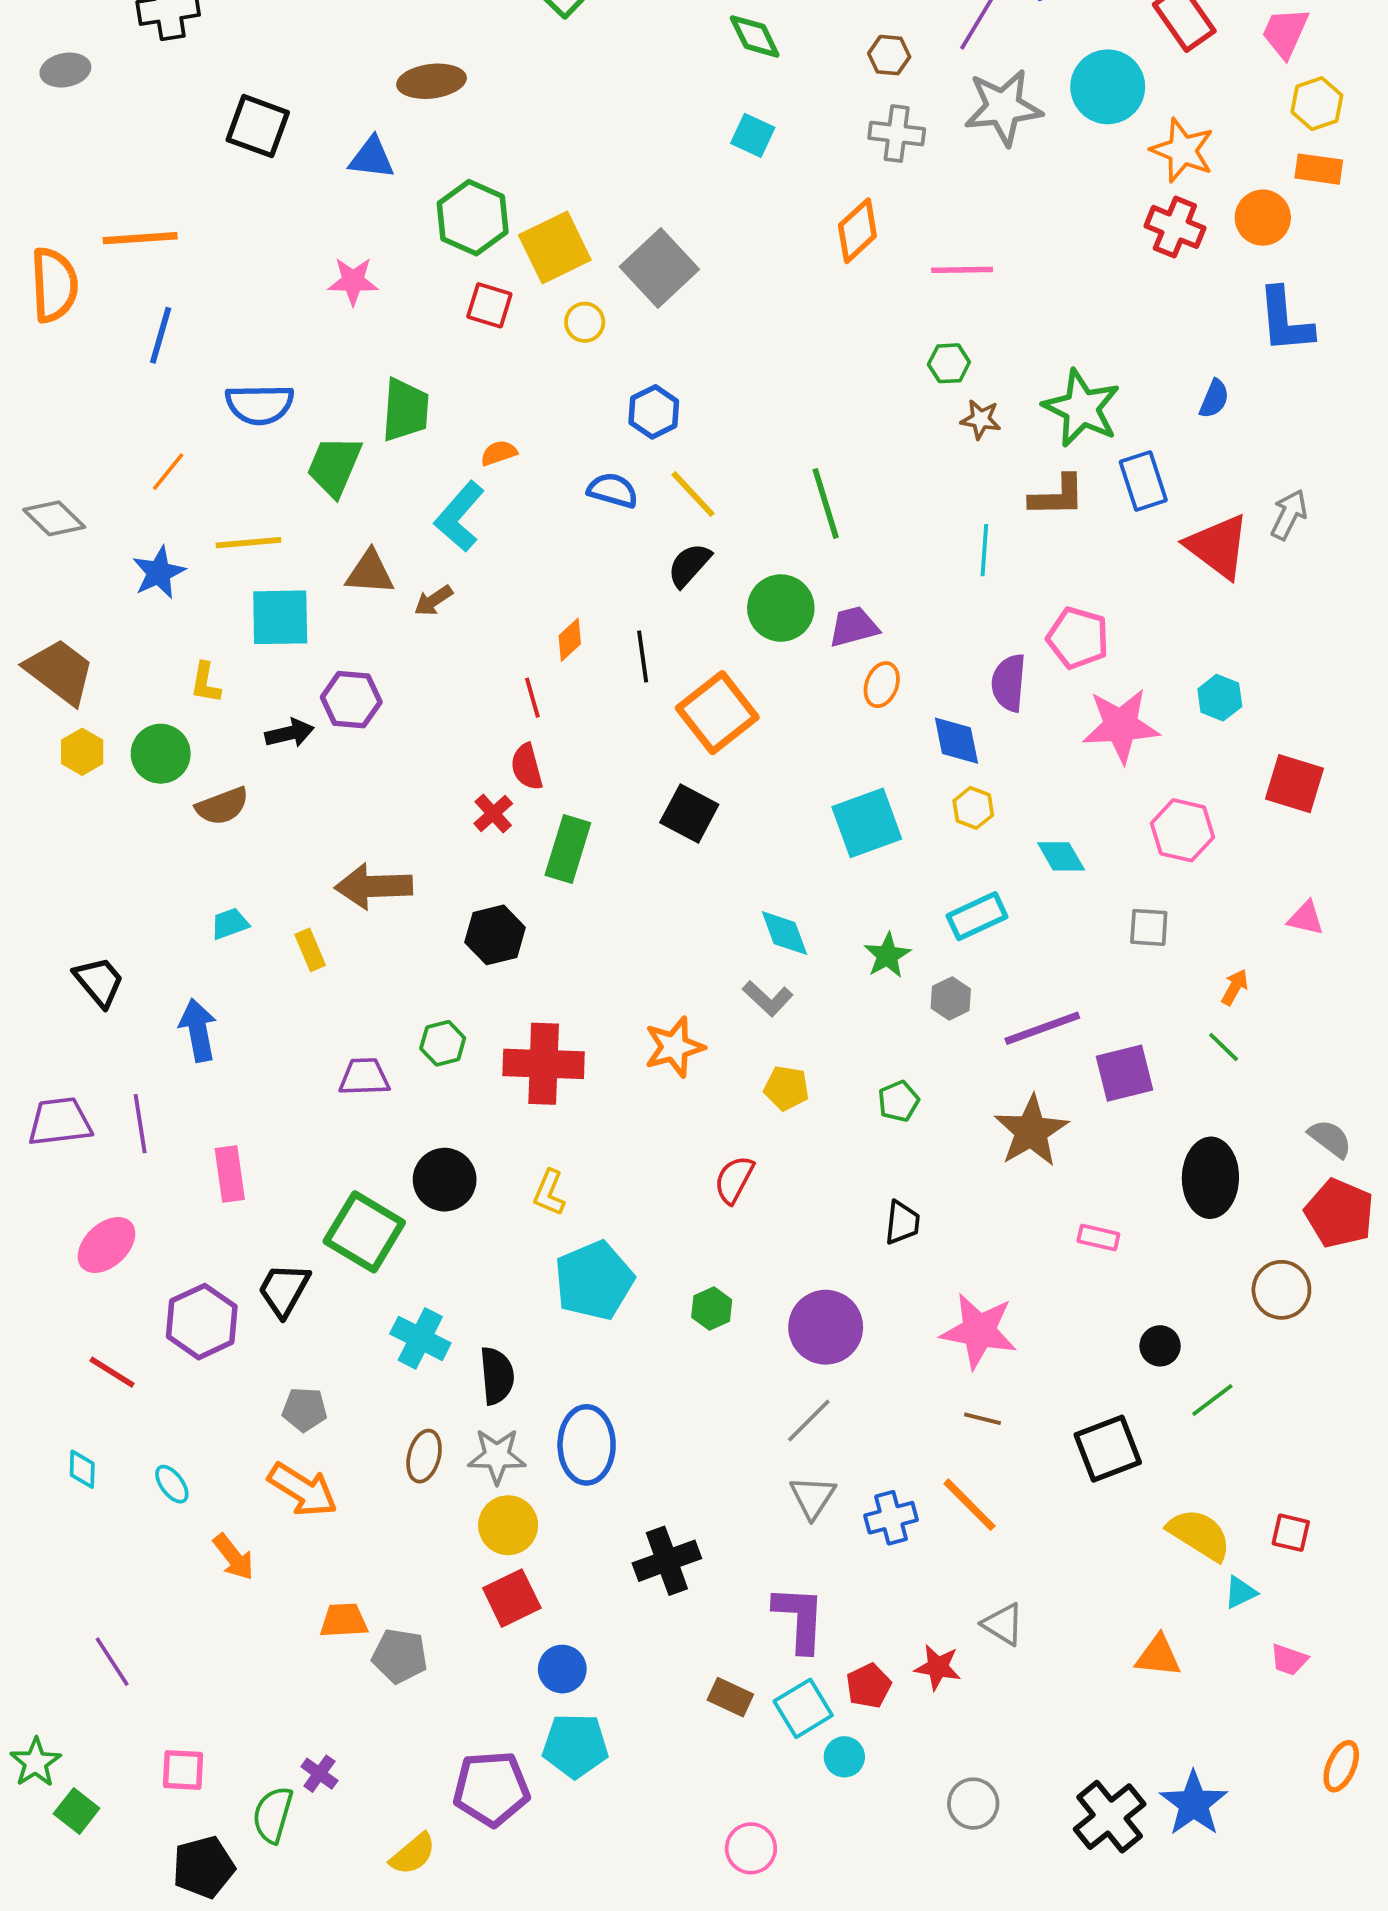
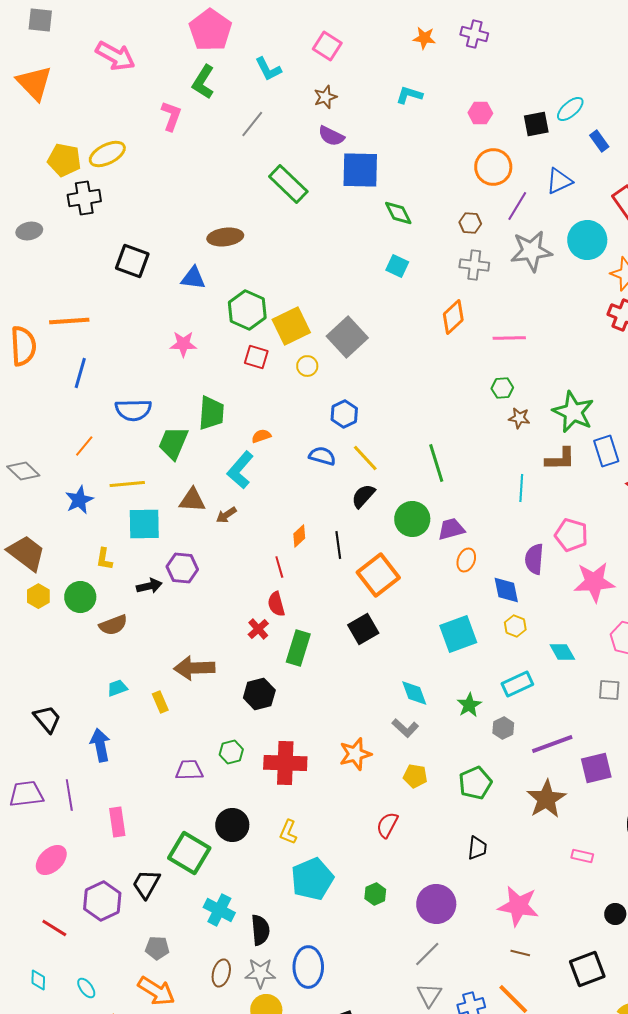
black square: (689, 813) -> (363, 629), turned 32
green pentagon: (899, 1101) -> (475, 783), size x1.5

